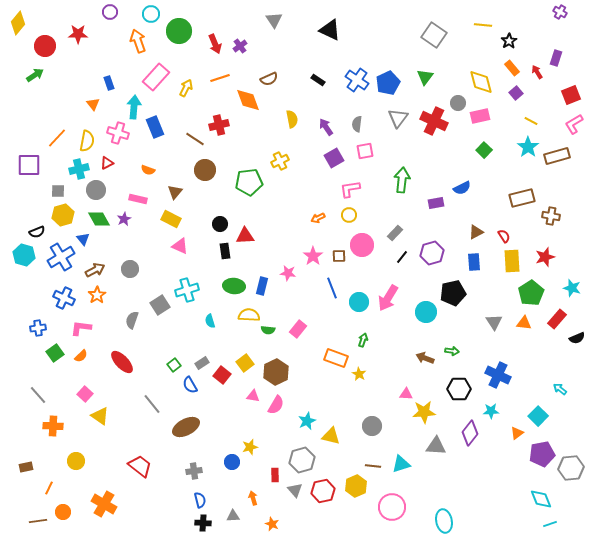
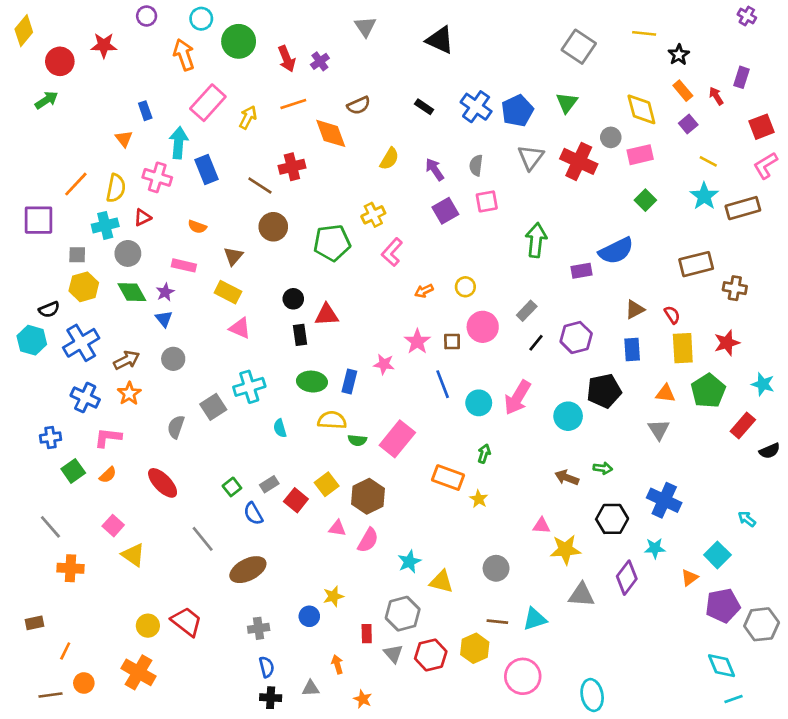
yellow semicircle: (292, 119) -> (389, 159), turned 42
blue semicircle: (462, 188) -> (616, 251), size x1.5
pink L-shape: (350, 189) -> (392, 252), moved, turned -40
blue triangle: (83, 239) -> (164, 319), moved
orange triangle: (524, 323) -> (665, 394), moved
pink rectangle: (298, 329) -> (397, 439), size x1.5
yellow circle: (76, 461) -> (148, 626), moved

